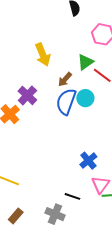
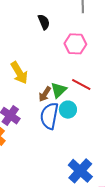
green triangle: (85, 62) -> (59, 90), moved
blue cross: (88, 161) -> (80, 171), size x1.4

